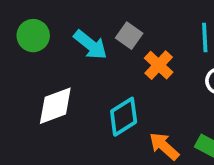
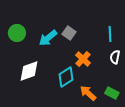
cyan arrow: (90, 45) -> (48, 38), turned 102
orange cross: (159, 65) -> (83, 59), moved

